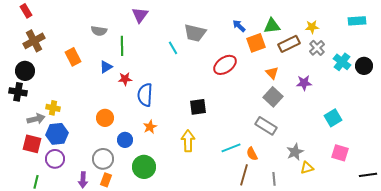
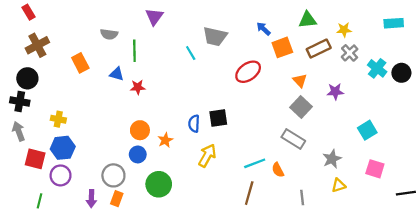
green triangle: (272, 26) -> (308, 20), moved
blue triangle: (106, 67) -> (117, 74), turned 48
blue semicircle: (145, 95) -> (194, 124), moved, size x0.7
orange circle: (105, 118) -> (140, 130), moved
gray arrow: (36, 119) -> (19, 131), moved, turned -96
yellow arrow: (188, 141) -> (207, 156), turned 30
gray star: (295, 152) -> (332, 159), moved
brown line: (244, 175) -> (249, 193), moved

